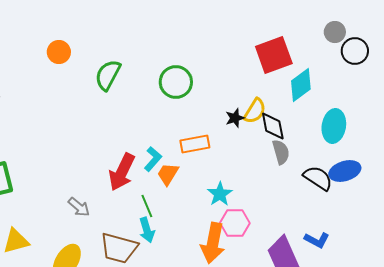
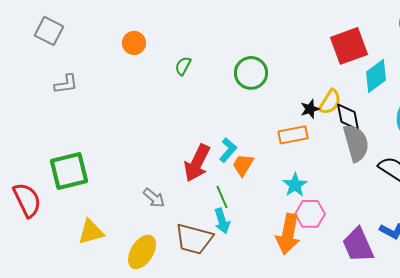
green semicircle: (108, 75) -> (183, 66), size x0.6
orange rectangle: (195, 144) -> (293, 135), moved
gray semicircle: (281, 152) -> (356, 143), size x1.5

